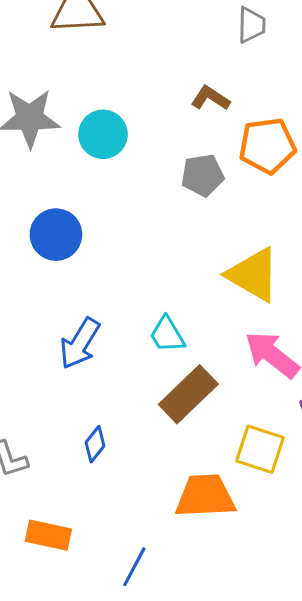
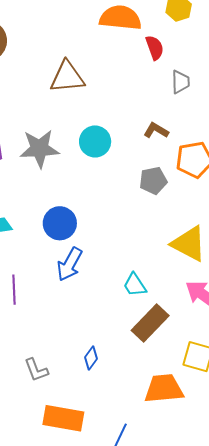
cyan circle: (103, 134) -> (95, 141), moved
blue arrow: (80, 343) -> (70, 264), moved
orange rectangle: (48, 535) -> (63, 418), size x1.4

